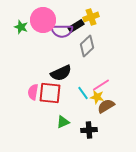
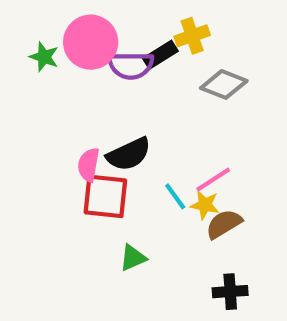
gray diamond: (87, 46) -> (224, 84), moved, turned 65
pink semicircle: (33, 92) -> (89, 165), moved
black cross: (89, 130) -> (230, 292), moved

